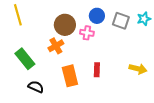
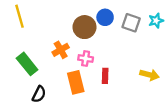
brown circle: (65, 25) -> (84, 27), moved
pink cross: (87, 33) -> (86, 58), moved
black semicircle: (36, 87) -> (39, 94), turned 91

